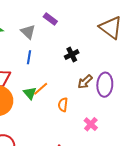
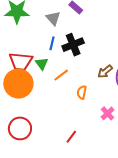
black cross: (72, 55) -> (73, 45), moved, size x1.5
green triangle: (30, 93) -> (42, 64), moved

